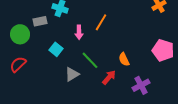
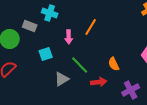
gray rectangle: (40, 21) -> (30, 26), turned 32
cyan square: (56, 49) -> (46, 54), turned 32
red arrow: (109, 77) -> (99, 82), turned 42

